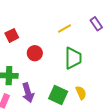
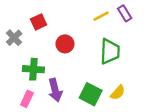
purple rectangle: (96, 24) -> (125, 13), moved
yellow semicircle: (81, 93) -> (118, 93), turned 64

